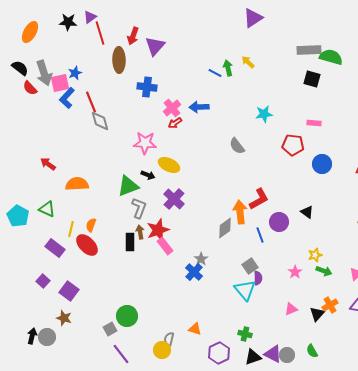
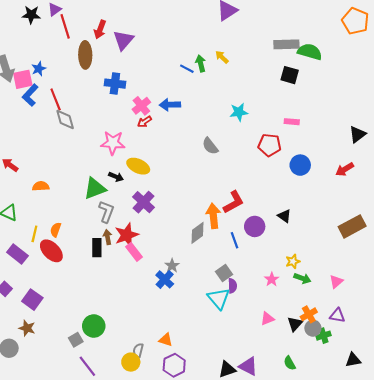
orange semicircle: (77, 184) -> (41, 186), size x0.7
green cross: (245, 334) -> (324, 336), moved, turned -32
purple hexagon: (219, 353) -> (174, 365), moved
gray circle: (287, 355) -> (313, 328), moved

